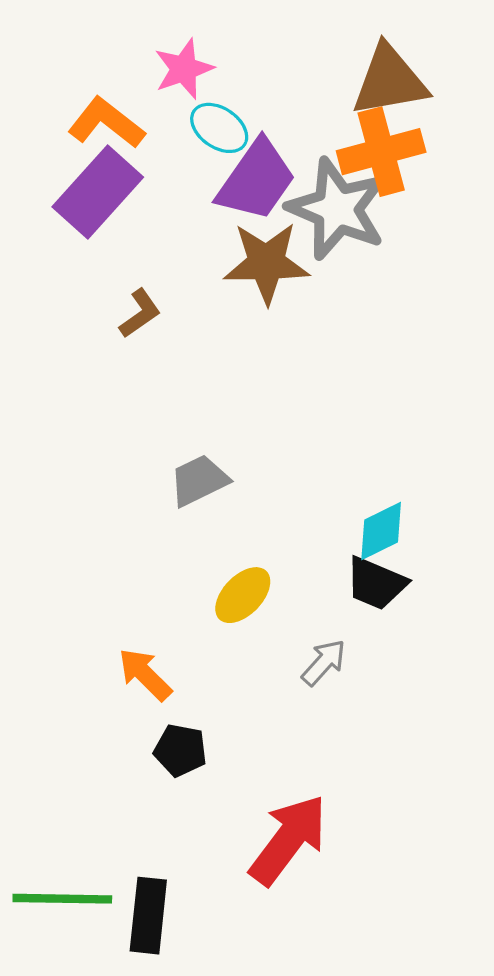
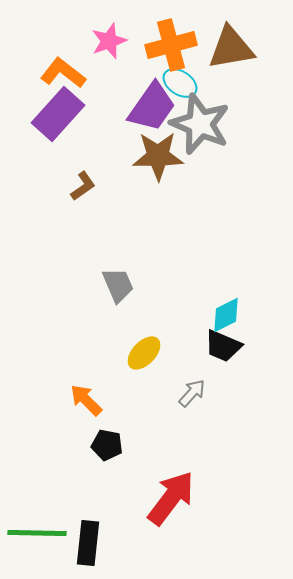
cyan ellipse: (219, 128) -> (180, 83), moved
orange cross: (381, 152) -> (171, 45), moved
gray trapezoid: (199, 480) -> (118, 285), turned 93

